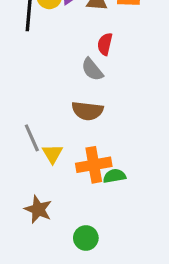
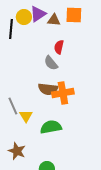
orange cross: (94, 165) -> (63, 93), moved
green semicircle: (114, 176) -> (51, 127), moved, size x1.5

